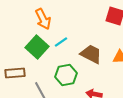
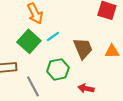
brown trapezoid: (91, 54) -> (83, 48), turned 40

